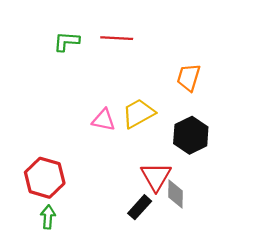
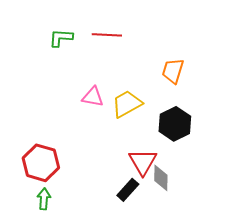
pink triangle: (104, 120) -> (93, 97), moved

